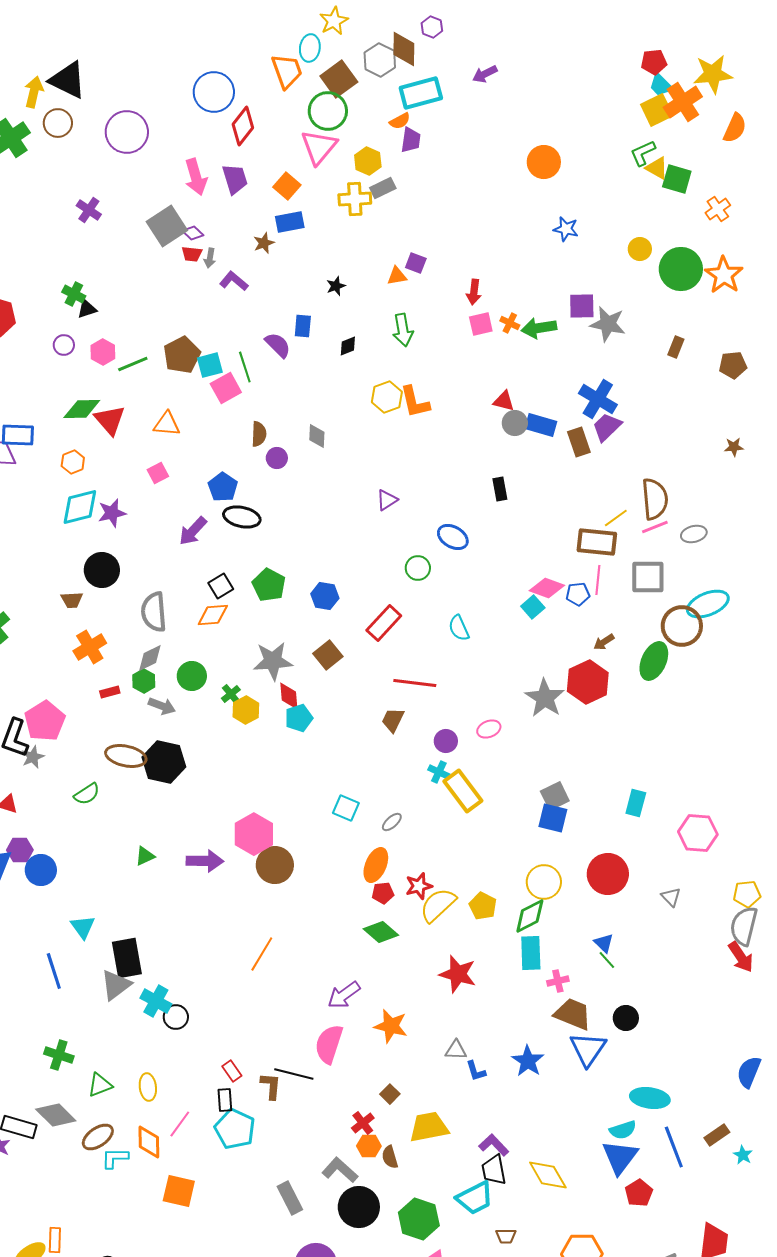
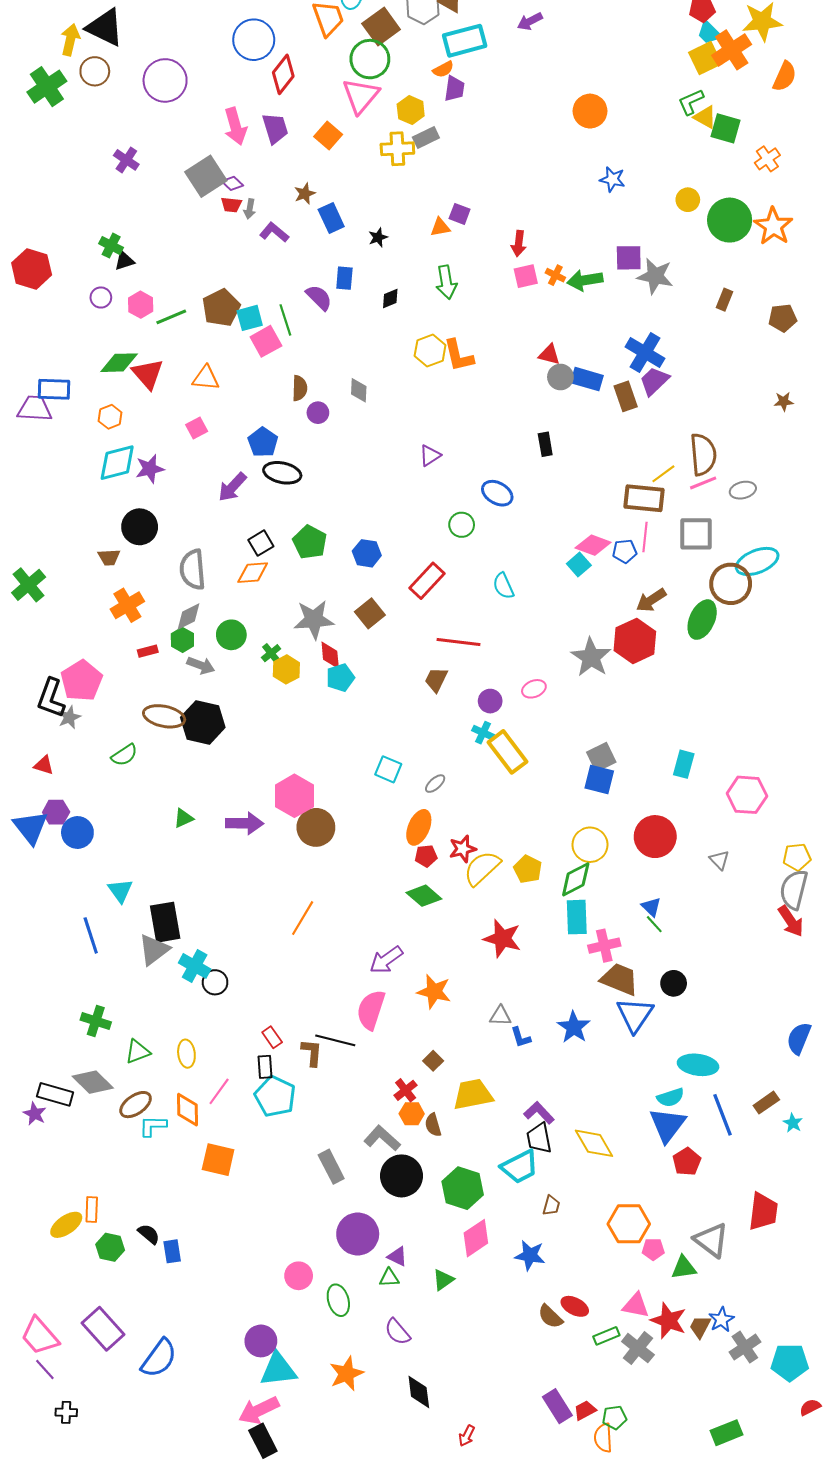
blue rectangle: (290, 222) -> (331, 218), moved, turned 76
brown arrow: (604, 642) -> (651, 600), size x1.4
pink cross: (558, 981) -> (604, 946), size x1.4
brown trapezoid: (506, 1236) -> (551, 1205), turned -75

